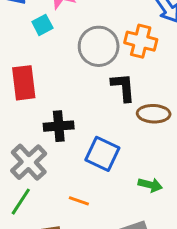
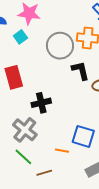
blue square: (102, 154) -> (83, 136), moved
green line: (21, 202) -> (23, 157), turned -72

